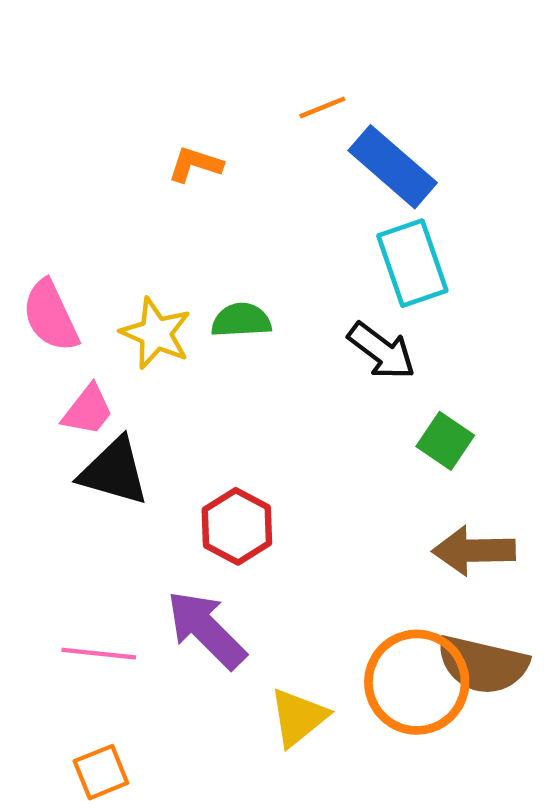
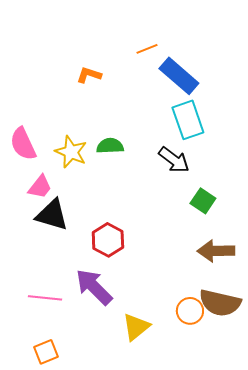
orange circle: (417, 682) -> (190, 311), size x0.6

